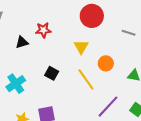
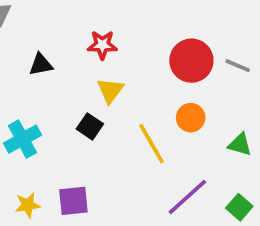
red circle: (92, 16) -> (191, 61), moved
red star: (43, 30) -> (102, 45), moved
yellow triangle: (81, 47) -> (110, 90), moved

